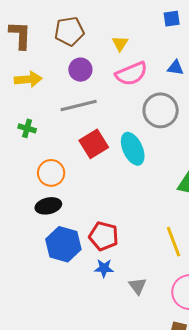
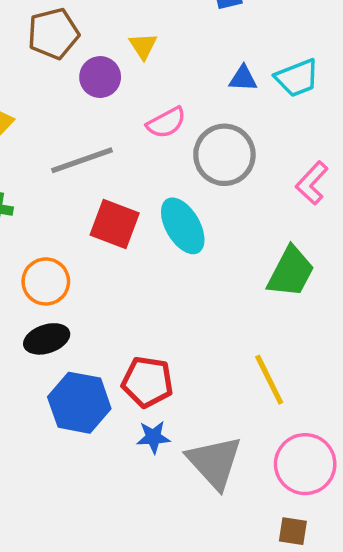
purple circle: (80, 70) -> (100, 77), moved
pink semicircle: (131, 74) -> (166, 123), moved, size x0.7
red square: (94, 144) -> (115, 224), turned -32
gray triangle: (138, 286) -> (214, 462), size x1.8

